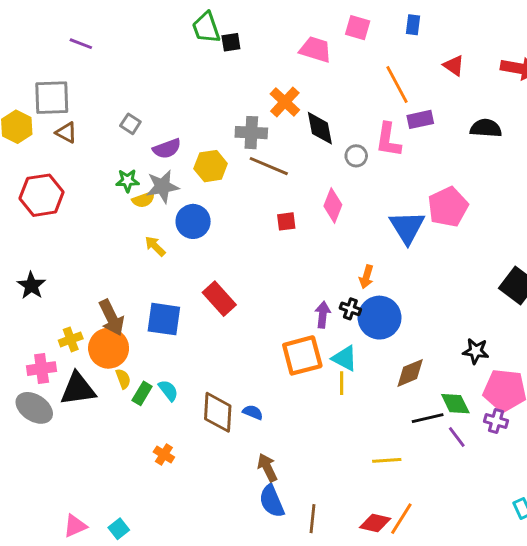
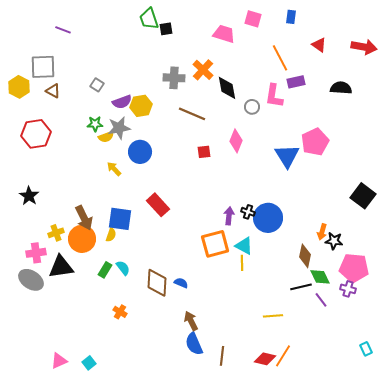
gray cross: (251, 133) -> (174, 78), moved
yellow hexagon: (211, 166) -> (141, 106), moved
orange arrow: (366, 277) -> (322, 232), moved
brown diamond: (410, 373) -> (305, 256), moved, turned -55
yellow semicircle: (123, 379) -> (111, 235), moved, turned 40

